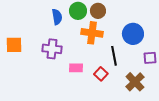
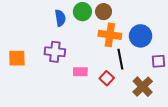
orange cross: (92, 33) -> (110, 35), moved
orange square: (14, 45) -> (17, 58), moved

